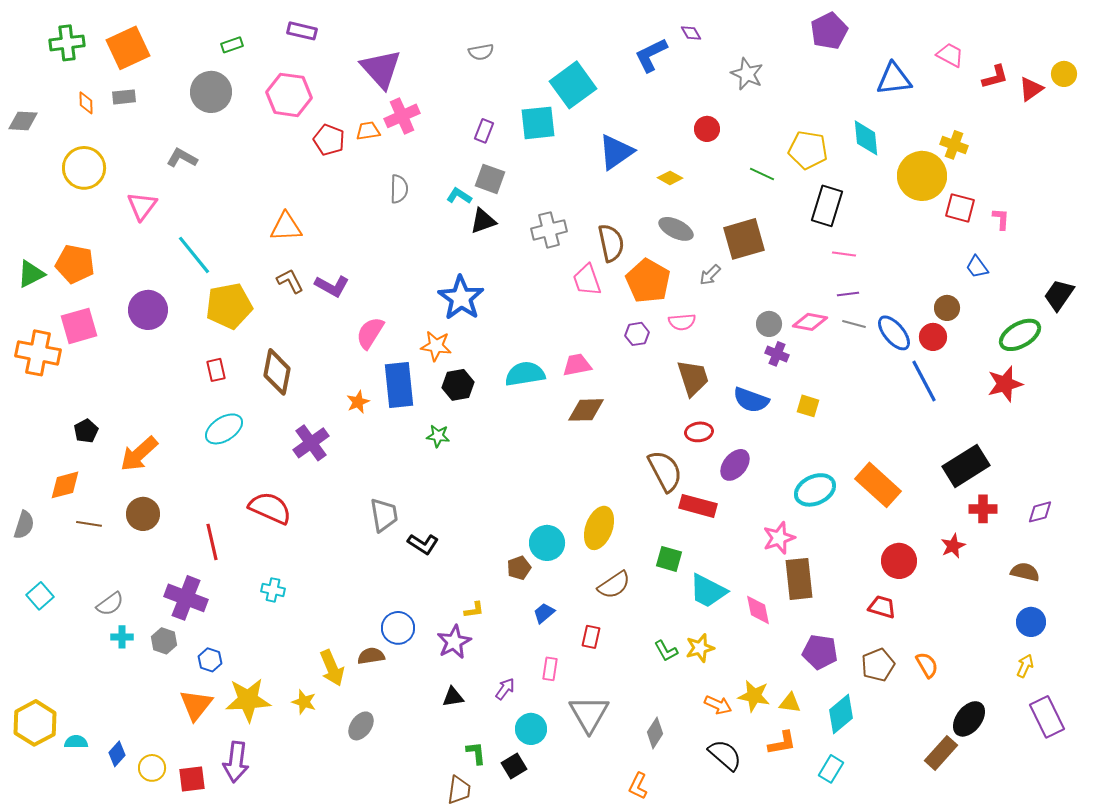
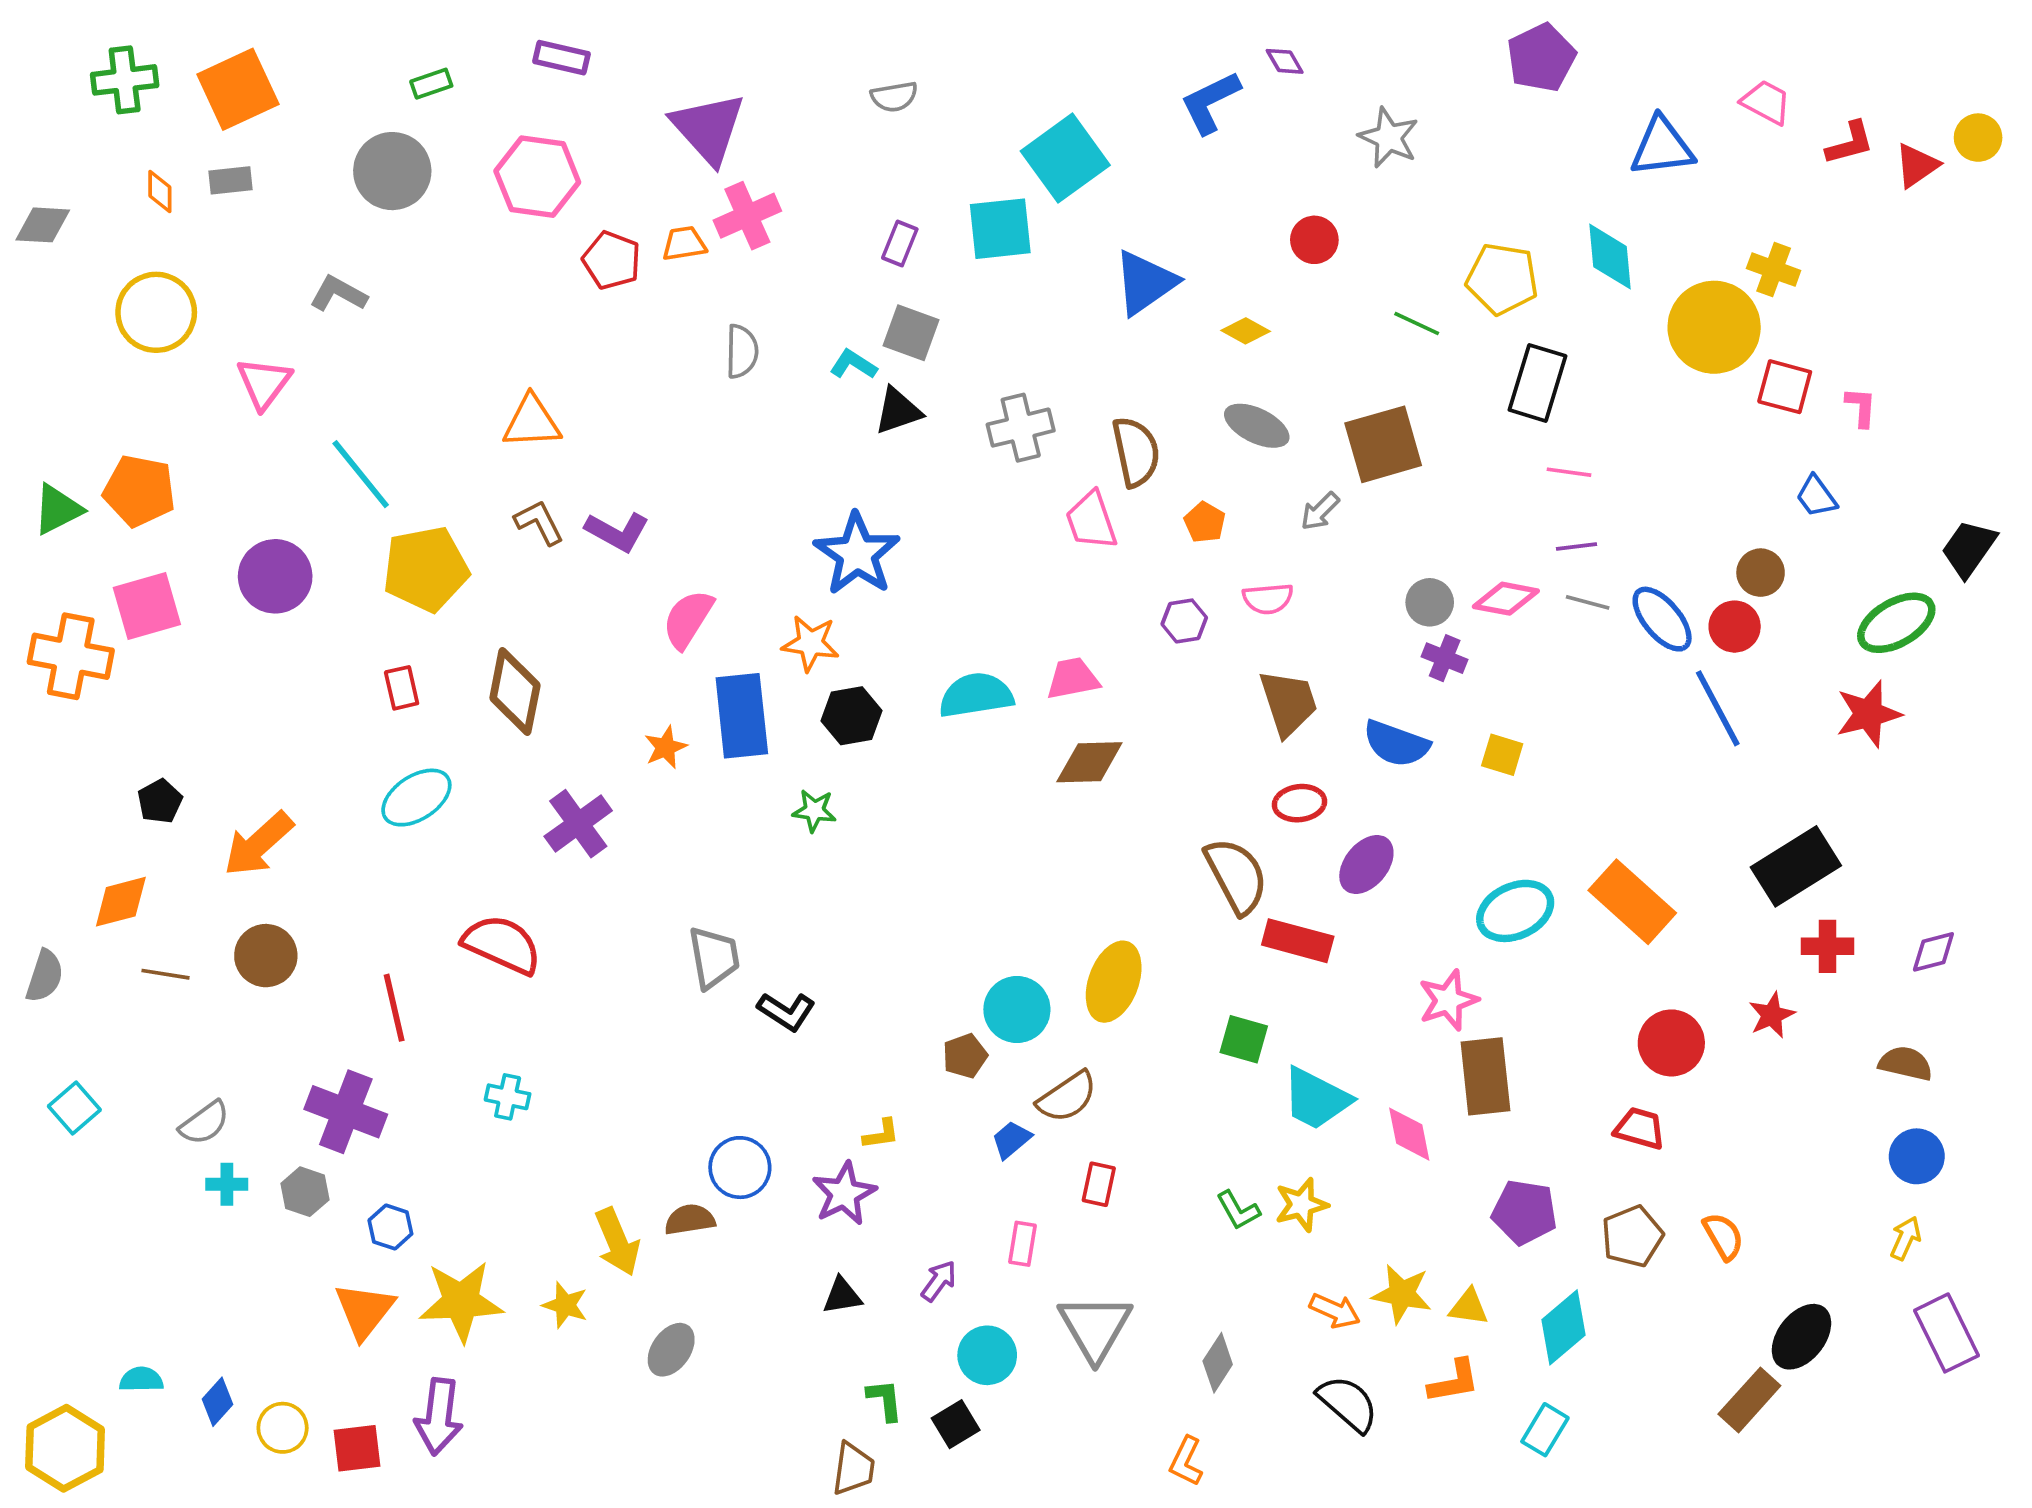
orange pentagon: (648, 281) -> (1205, 522), size x0.5
brown semicircle: (614, 585) -> (1067, 1097), moved
yellow hexagon: (35, 723) -> (65, 1448), moved

